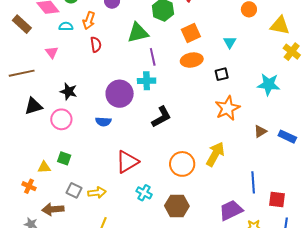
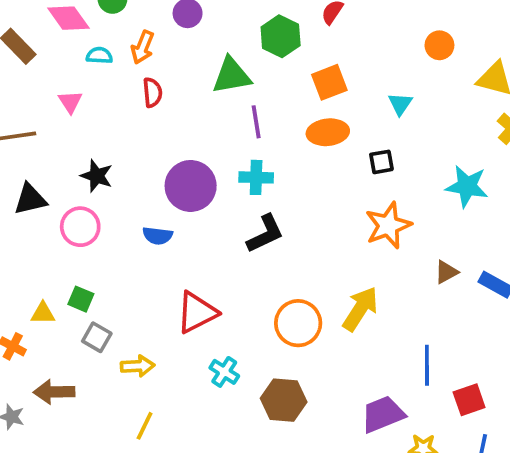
cyan cross: (147, 81) -> (256, 177), moved
gray square: (74, 190) -> (97, 337), moved
red square: (277, 199) -> (469, 400), turned -30

